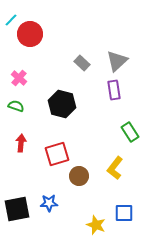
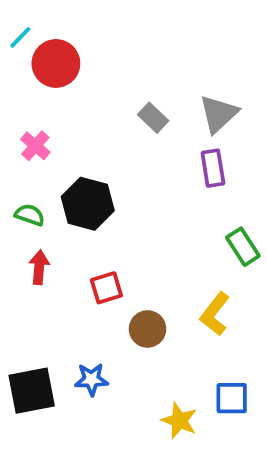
black hexagon: (62, 104) -> (88, 204), moved
green semicircle: (16, 106) -> (30, 215), moved
red square: (57, 154) -> (106, 288), size x0.7

